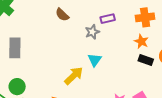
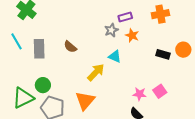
brown semicircle: (62, 15) -> (70, 47), moved
orange star: (141, 41) -> (132, 35), moved
cyan triangle: (95, 60) -> (115, 56), turned -40

